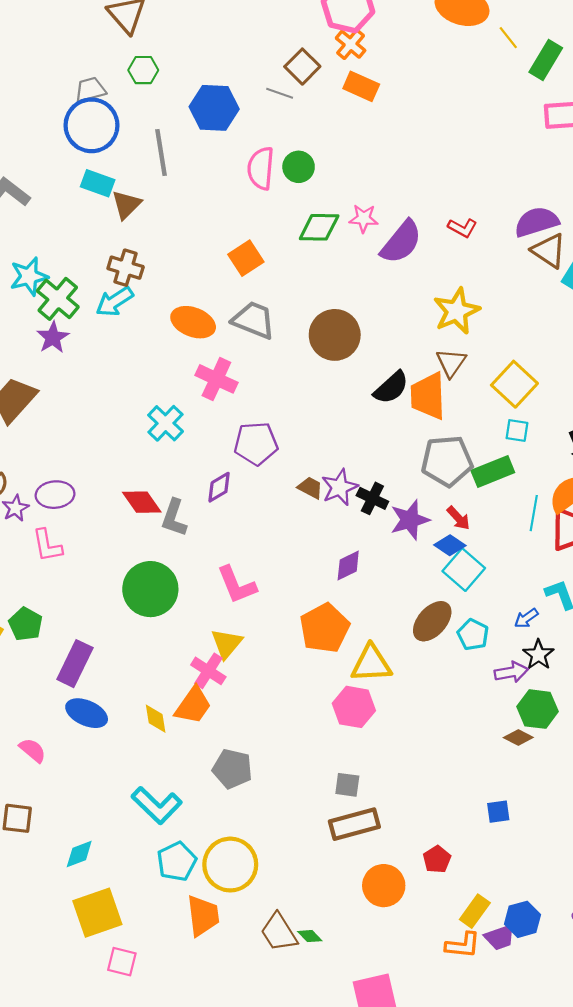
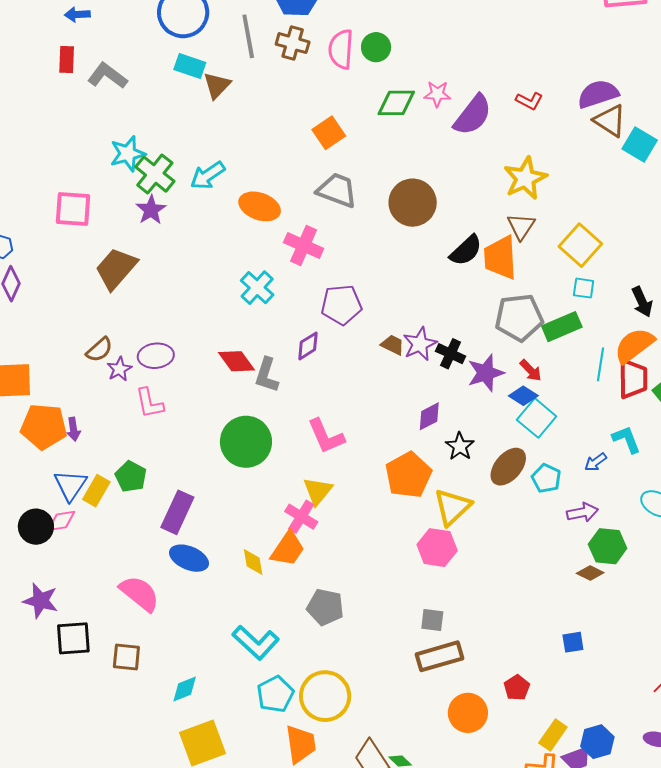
brown cross: (126, 268) -> (293, 43), moved
orange ellipse: (193, 322) -> (260, 206), moved
black star: (538, 655) -> (460, 446), moved
yellow triangle: (371, 664) -> (452, 507), turned -39
pink semicircle: (33, 750) -> (140, 593), size x1.6

